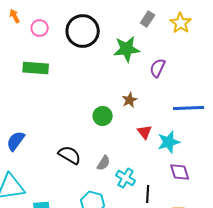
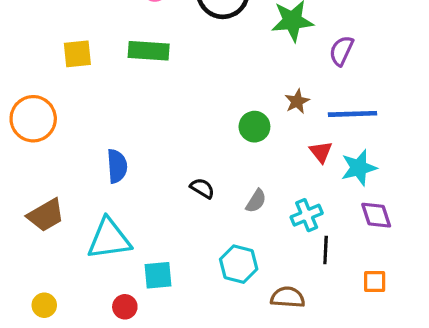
blue line: (189, 108) -> (352, 114), moved
blue semicircle: (16, 141) -> (117, 166), turned 140
black semicircle: (70, 155) -> (202, 188), size x0.7
cyan cross: (126, 178) -> (307, 215), moved, turned 36

